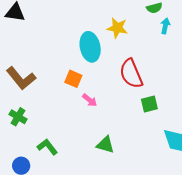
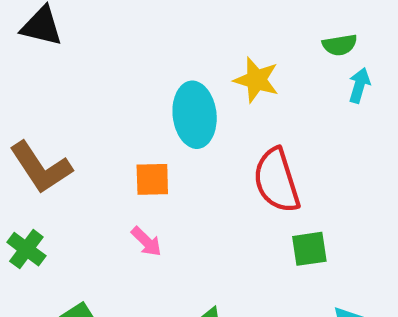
orange square: (73, 79) -> (152, 179), turned -30
pink arrow: (90, 100) -> (146, 242), moved

